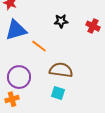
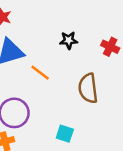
brown semicircle: (61, 70) -> (88, 88), moved, turned -105

